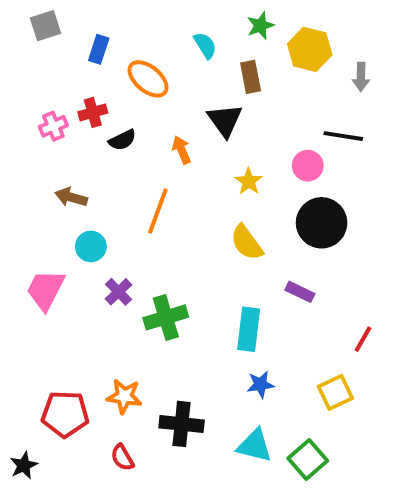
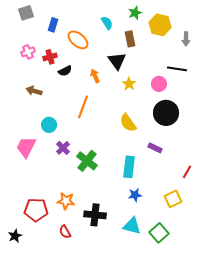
pink cross: (53, 126) -> (28, 52), moved
yellow star: (249, 181) -> (129, 84), moved
brown arrow: (71, 197) -> (34, 91), moved
green cross: (166, 317) -> (87, 161), turned -35

